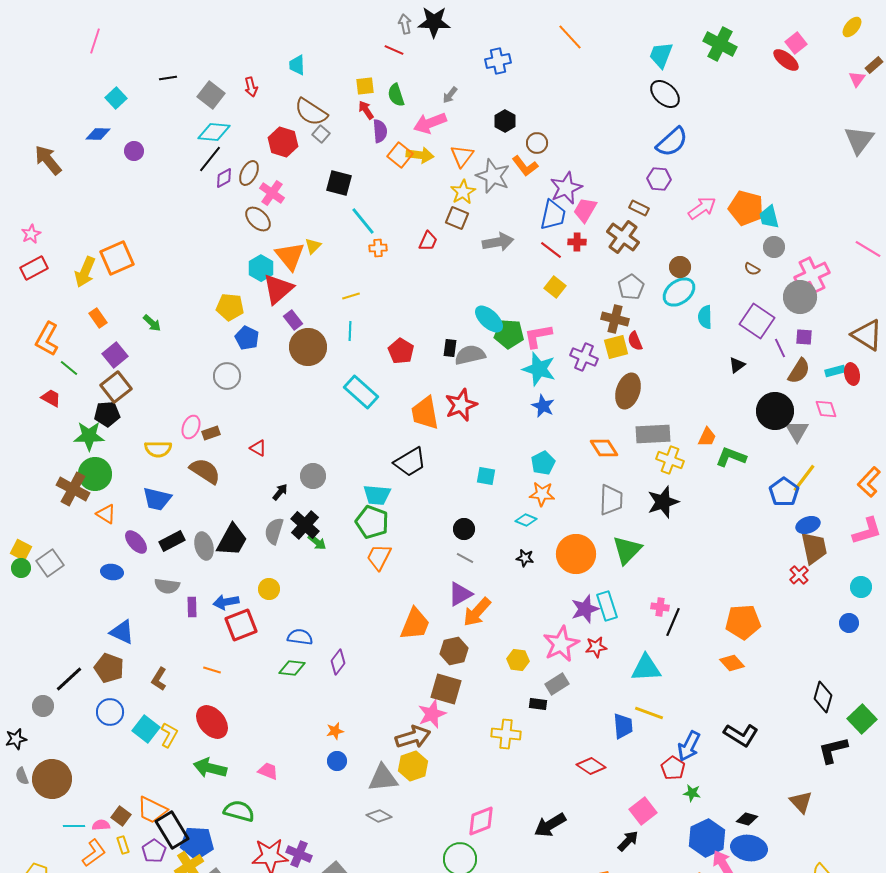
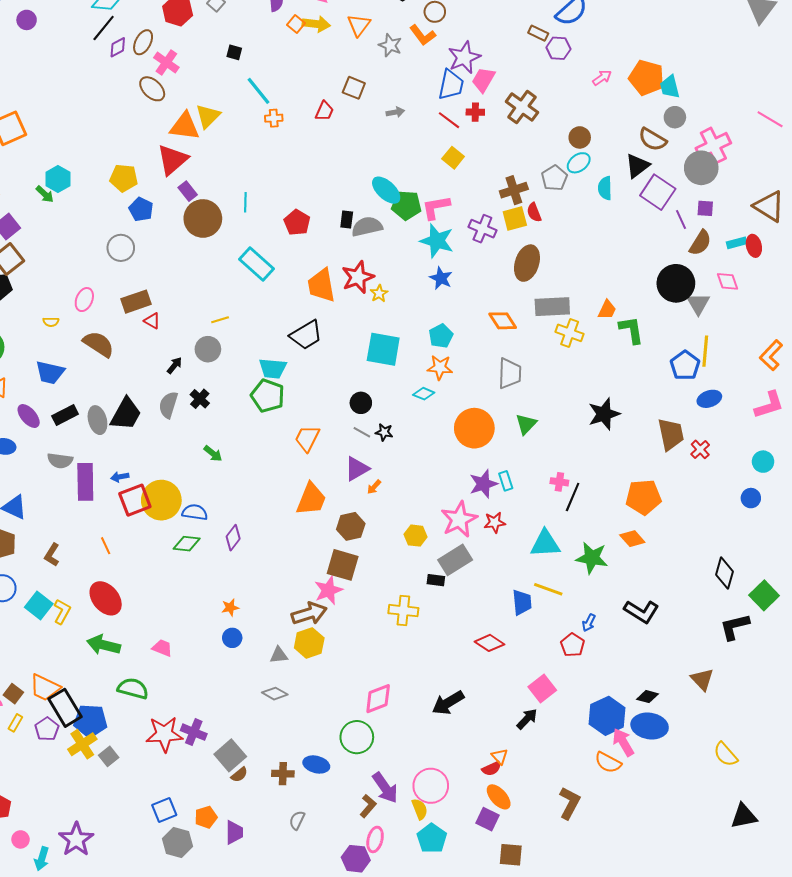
orange square: (400, 155) -> (296, 24), size x0.7
gray star: (493, 176) -> (390, 45), size x0.7
black square: (339, 183) -> (234, 52), size x0.6
yellow star: (463, 192) -> (379, 293), moved, size x0.7
brown rectangle: (639, 208) -> (538, 33), moved
pink arrow: (702, 208) -> (602, 78), size x0.7
gray arrow: (498, 242) -> (395, 112), size x0.6
yellow triangle: (313, 246) -> (208, 116), size x1.5
orange triangle: (290, 256) -> (185, 126), turned -44
cyan hexagon: (261, 268) -> (58, 179), moved
brown semicircle: (752, 269) -> (653, 139), size x1.8
gray pentagon: (631, 287) -> (554, 178), moved
cyan ellipse: (679, 292) -> (579, 163), size x0.7
yellow line: (351, 296) -> (220, 320), moved
brown cross: (615, 319) -> (514, 190), turned -32
black triangle: (737, 365) -> (637, 166), moved, size x1.5
brown rectangle: (211, 433) -> (136, 302), moved, size x1.6
yellow semicircle: (158, 449) -> (51, 322), size x0.6
green L-shape: (731, 457) -> (631, 330), turned 60
cyan square: (486, 476) -> (383, 349), size x1.8
yellow line: (804, 478) -> (705, 351), turned -32
black star: (663, 502) -> (604, 414), moved
black cross: (305, 525) -> (200, 399), size x0.7
green arrow: (317, 542) -> (213, 454), moved
brown trapezoid: (814, 548) -> (671, 434), moved
green triangle: (627, 550) -> (526, 424), size x0.7
orange trapezoid: (379, 557) -> (307, 438), moved
black star: (525, 558) -> (384, 432), moved
yellow circle: (269, 589) -> (161, 500), moved, size x1.8
blue arrow: (226, 602) -> (120, 477), size x0.7
cyan rectangle: (607, 606) -> (506, 481), size x0.7
purple rectangle: (192, 607) -> (85, 482), size x1.8
orange arrow: (477, 612) -> (374, 487), size x0.5
orange line: (212, 670) -> (106, 546), turned 48
gray rectangle: (557, 684) -> (455, 560), size x1.4
blue arrow: (689, 746) -> (589, 623), size x0.6
gray triangle: (383, 778) -> (279, 655), size x0.6
green star: (692, 793) -> (592, 558), moved, size x1.8
yellow rectangle: (123, 845) -> (15, 723), turned 48

